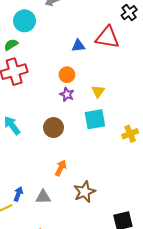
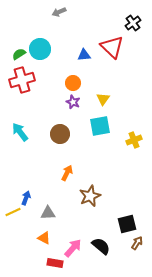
cyan circle: (24, 21) -> (40, 49), moved
red triangle: (107, 37) -> (112, 47), turned 35
gray triangle: (43, 197) -> (48, 213), moved

